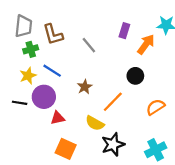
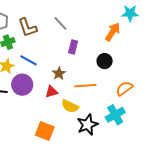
purple rectangle: (124, 31) -> (73, 47), moved
gray line: (89, 45) -> (60, 23), moved
orange line: (113, 102) -> (85, 86), turned 45
red triangle: (58, 118) -> (51, 92), moved
cyan cross: (156, 150) -> (115, 115), moved

